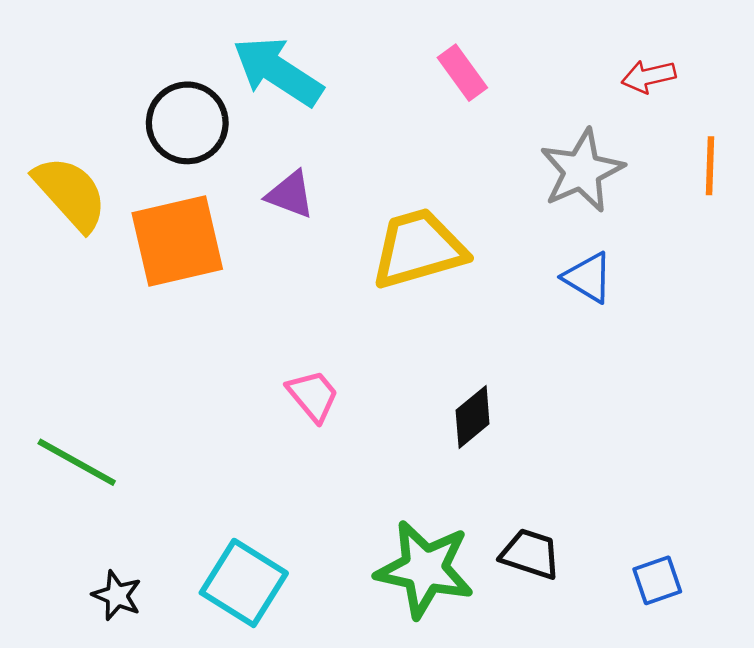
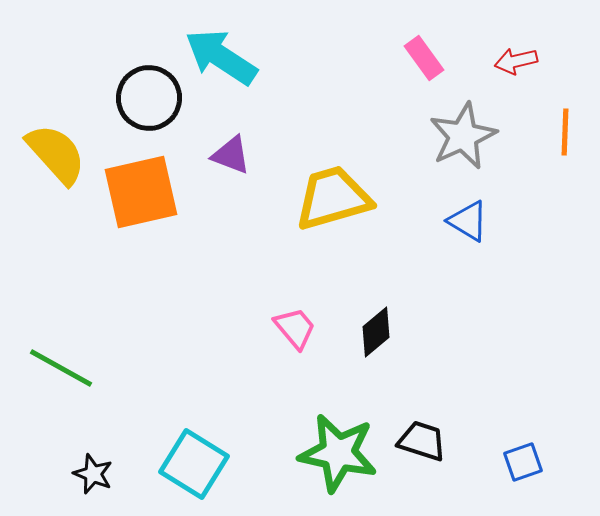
pink rectangle: (462, 73) -> (424, 58), moved
pink trapezoid: (313, 396) -> (295, 328), moved

